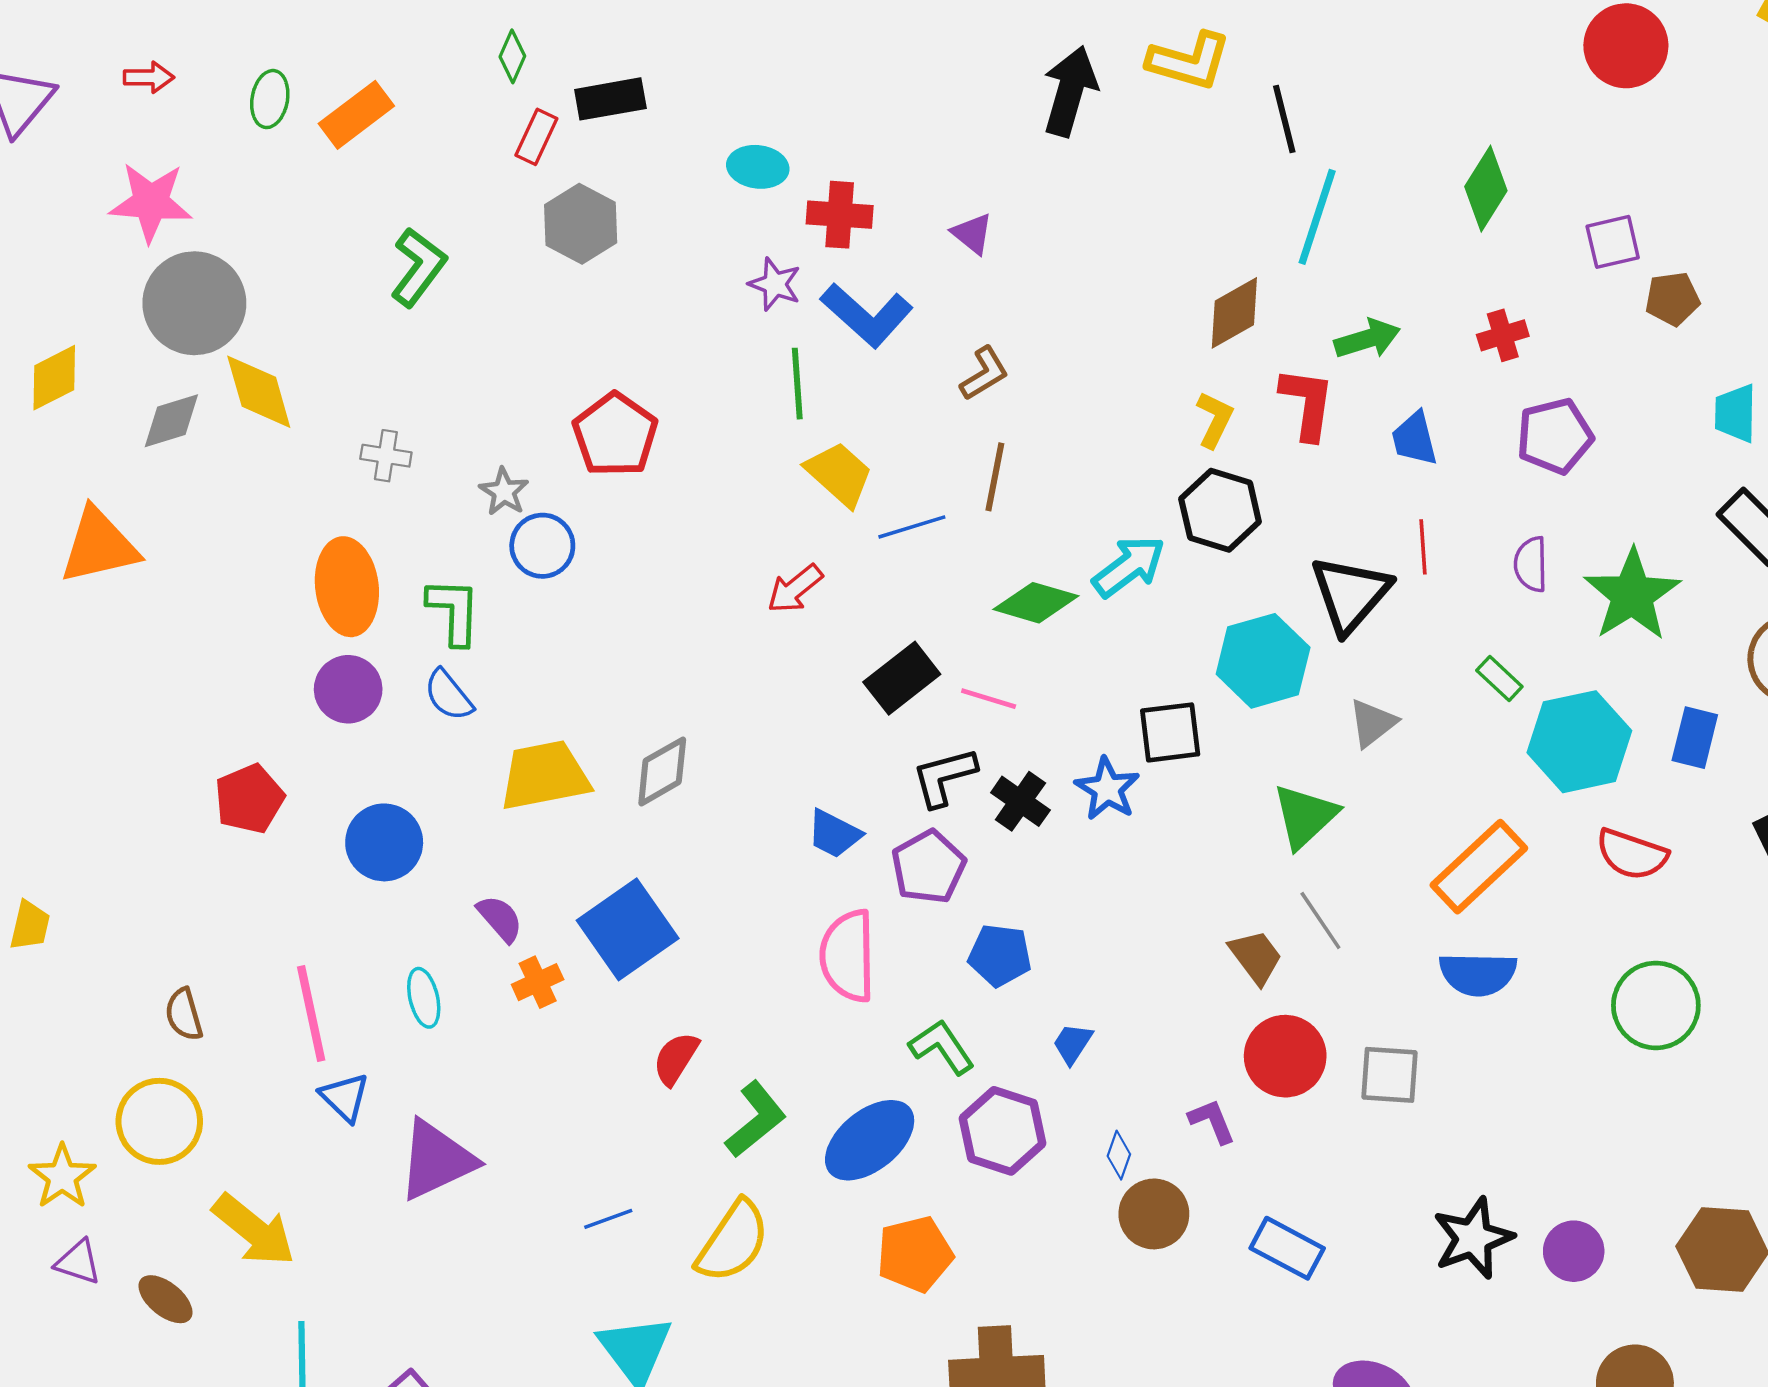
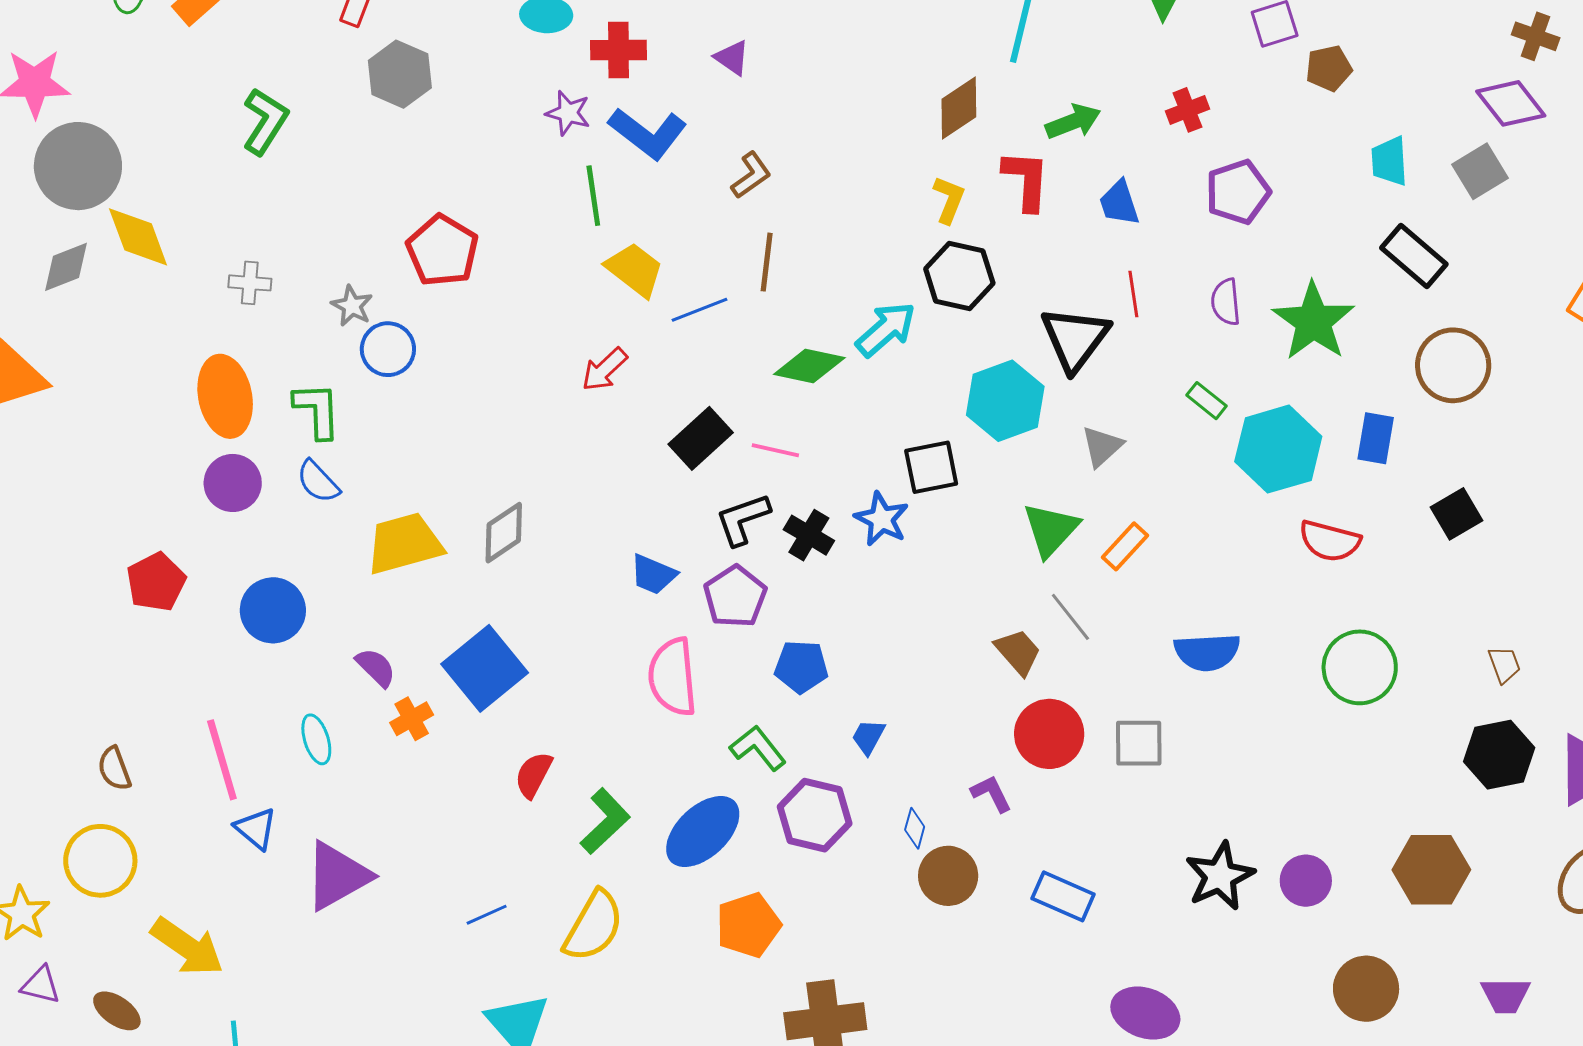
orange rectangle: (1479, 867) -> (1125, 546), moved, size x0.6

